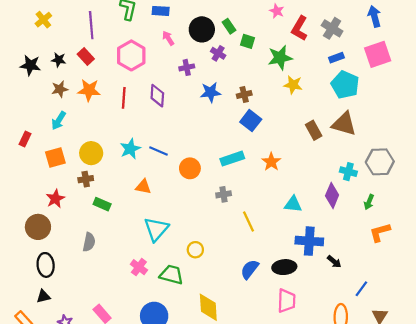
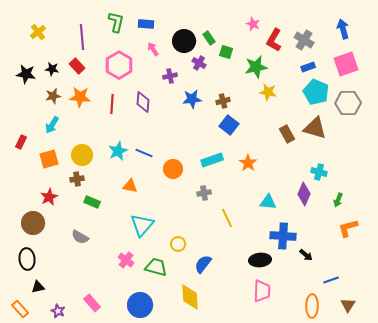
gray hexagon: (380, 162) -> (348, 103), moved
gray semicircle: (89, 242) -> (80, 237), turned 108
black ellipse: (46, 265) -> (27, 259), moved
blue semicircle: (250, 269) -> (203, 264), moved
blue line: (361, 289) -> (331, 280), turned 35

